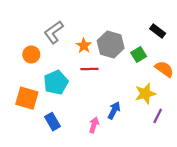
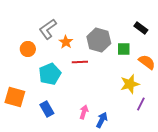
orange star: (84, 46) -> (66, 42), moved
green square: (139, 54) -> (124, 49), turned 32
orange square: (27, 98) -> (15, 97), moved
blue arrow: (114, 110) -> (102, 120), moved

